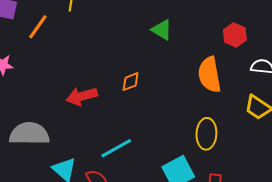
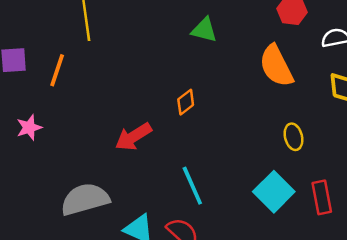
yellow ellipse: (206, 134) -> (294, 137), size x0.7
cyan line: (116, 148) -> (192, 186), turned -68

